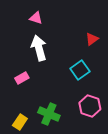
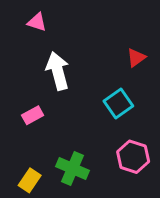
pink triangle: (36, 18) -> (37, 22), moved

